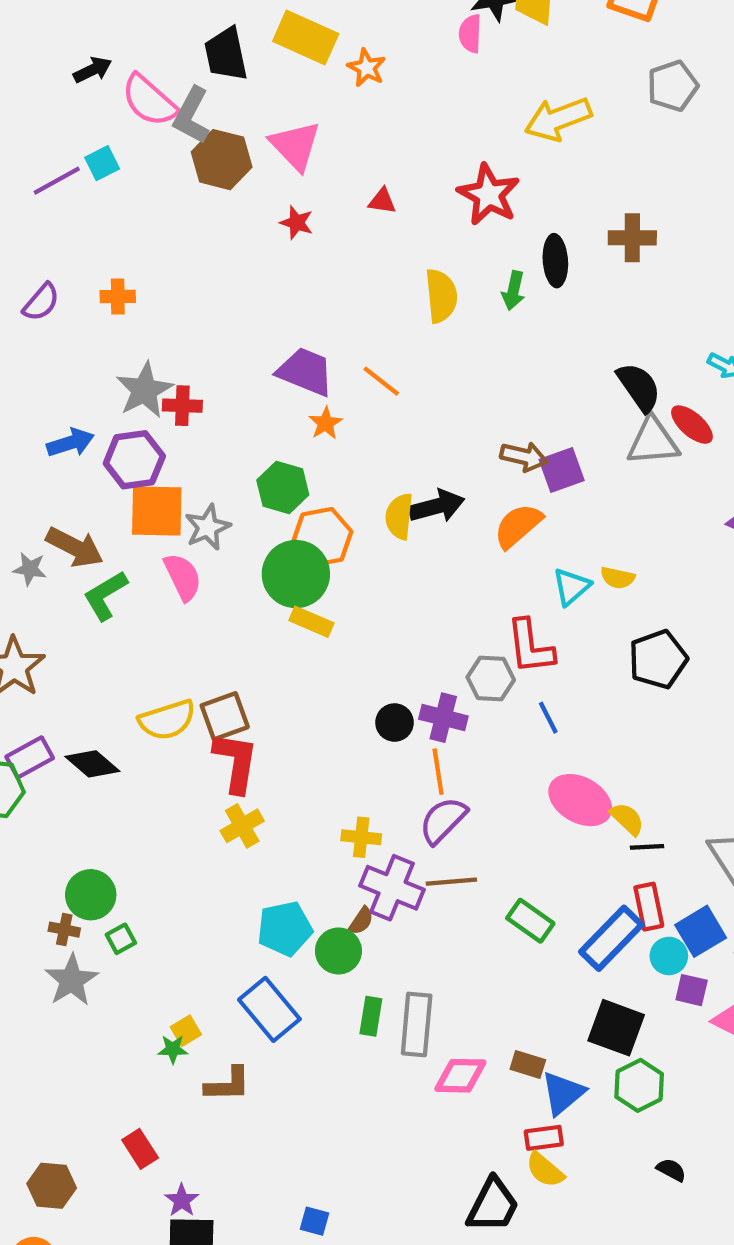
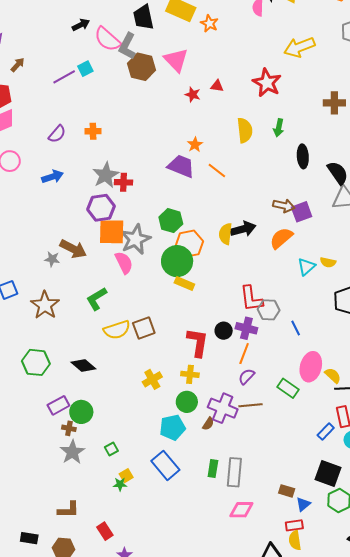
red star: (297, 223) -> (193, 95), moved
black ellipse: (555, 261) -> (303, 156), moved
orange star: (326, 423) -> (195, 145), moved
blue arrow: (70, 443) -> (53, 177), moved
gray star: (208, 527) -> (136, 239), size x1.4
green L-shape: (105, 596) -> (97, 299), moved
red L-shape: (530, 647) -> (251, 299), moved
purple rectangle: (30, 757) -> (58, 405), moved
red L-shape: (236, 762) -> (198, 342), moved
black diamond: (92, 764) -> (83, 365), moved
orange line: (438, 772) -> (244, 354), turned 30
pink ellipse: (580, 800) -> (311, 367), turned 76
purple semicircle: (443, 820) -> (246, 376), size x0.7
yellow cross: (361, 837) -> (190, 374), moved
green rectangle: (530, 921) -> (288, 388), moved
blue rectangle: (611, 938) -> (326, 432), size x0.6
green square: (121, 939) -> (111, 449), moved
green circle: (338, 951) -> (187, 402), moved
pink diamond: (460, 1076) -> (241, 510), moved
brown L-shape: (228, 1084) -> (68, 510), moved
blue triangle: (563, 1093) -> (303, 504), size x0.7
yellow semicircle: (545, 1170) -> (295, 540), turned 42

